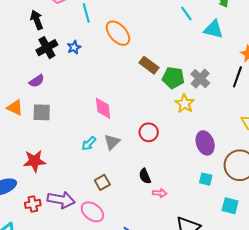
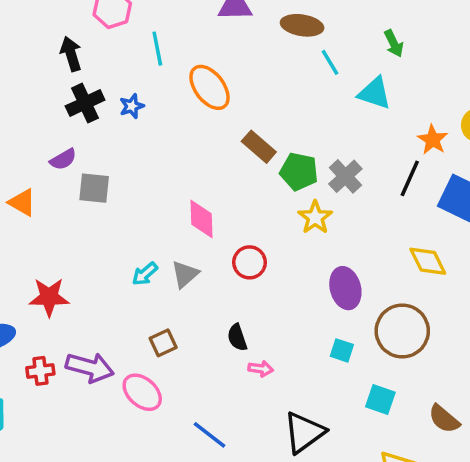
pink diamond: (103, 108) -> (201, 219), moved
gray square: (42, 112) -> (94, 188), moved

